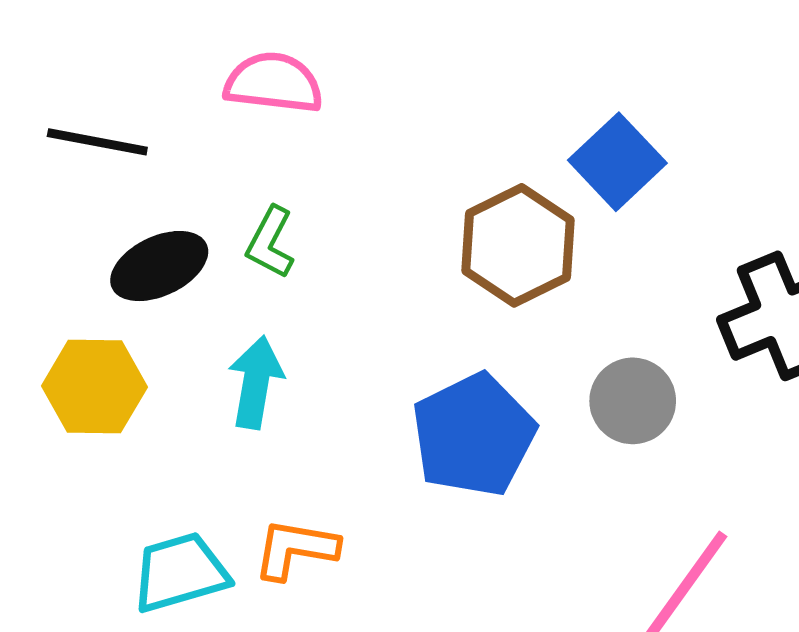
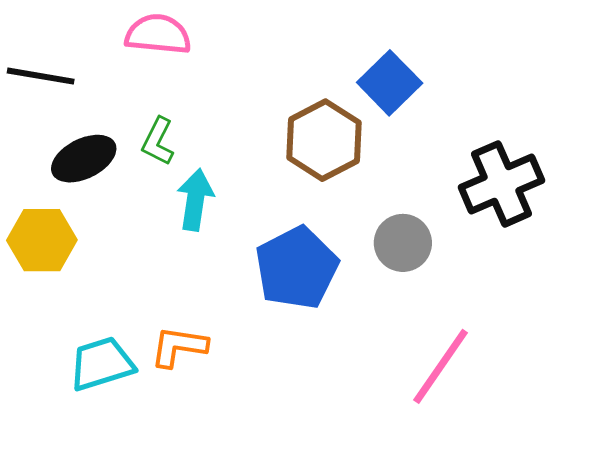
cyan arrow: (256, 382) -> (195, 200), moved

